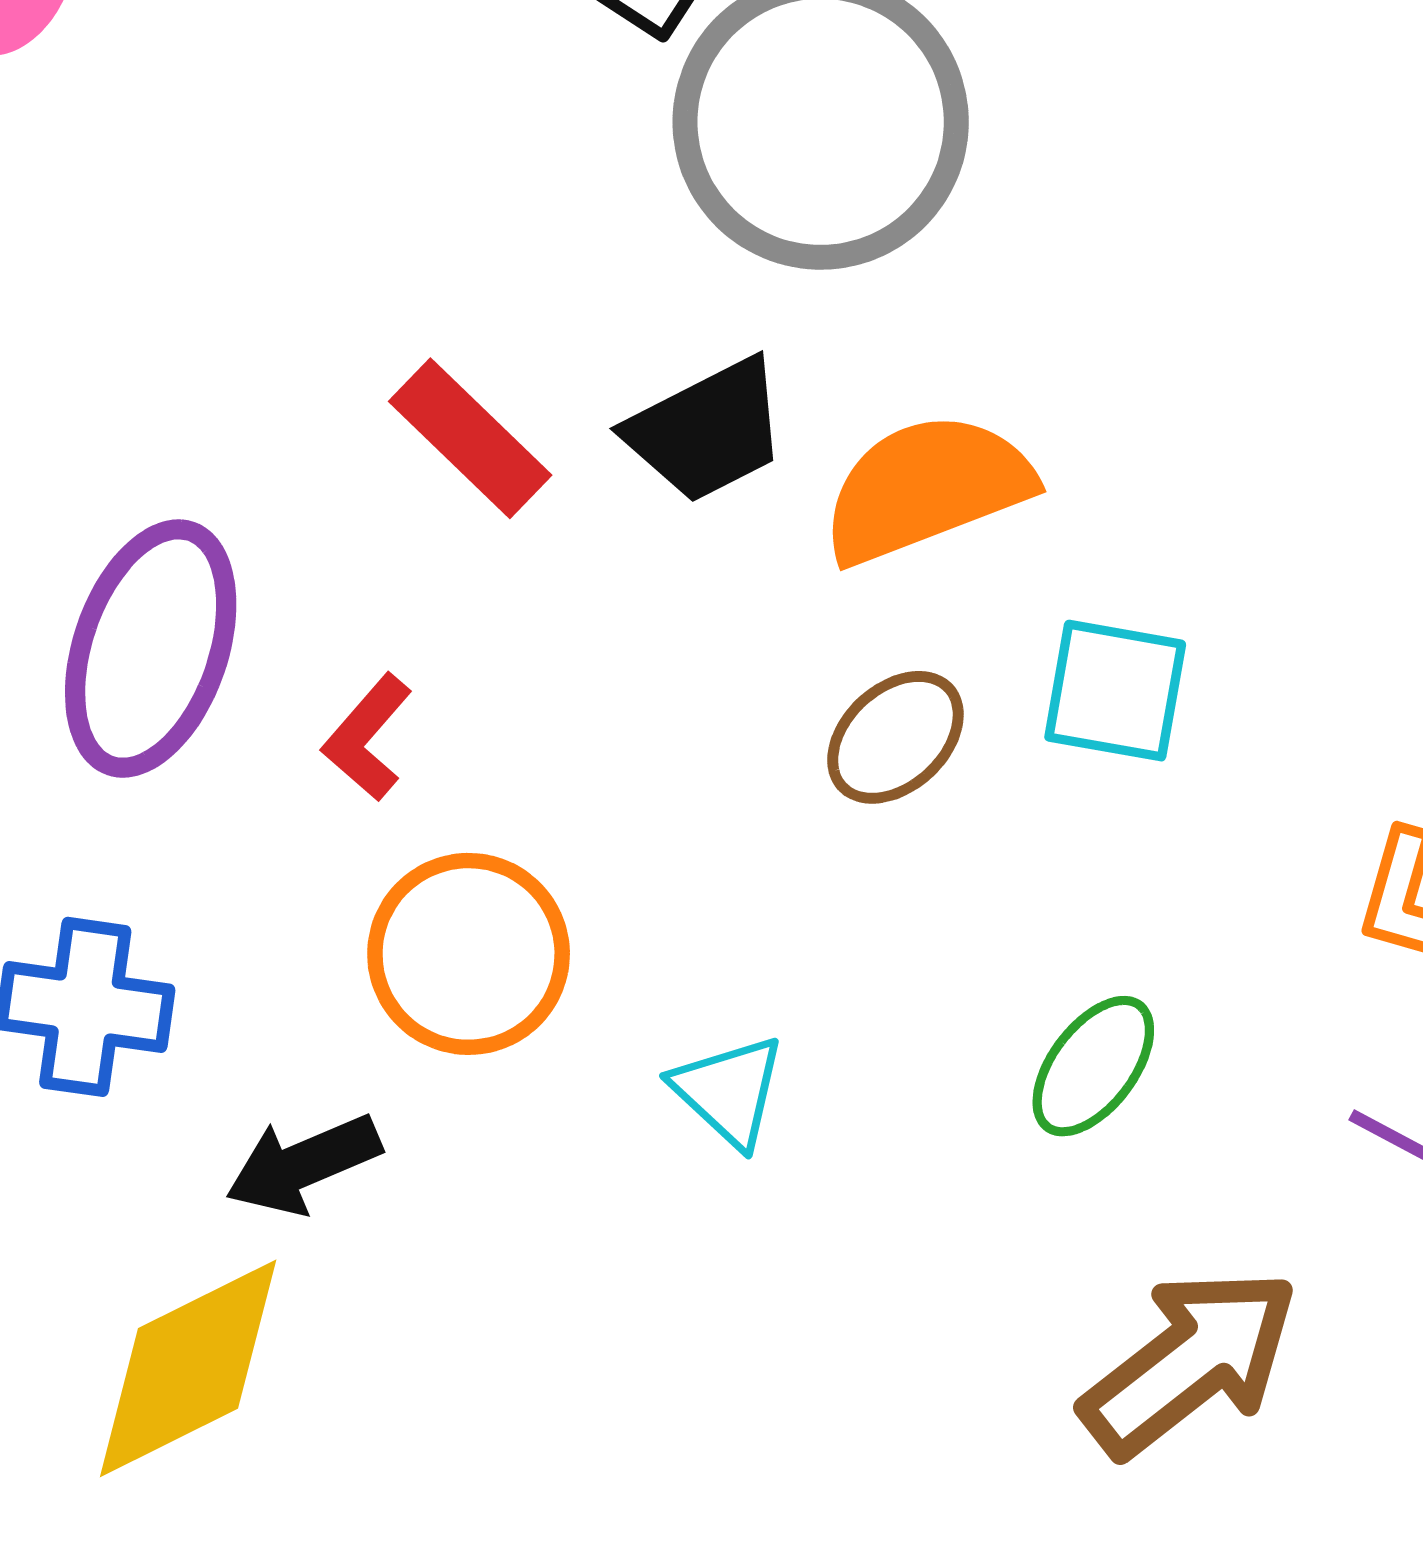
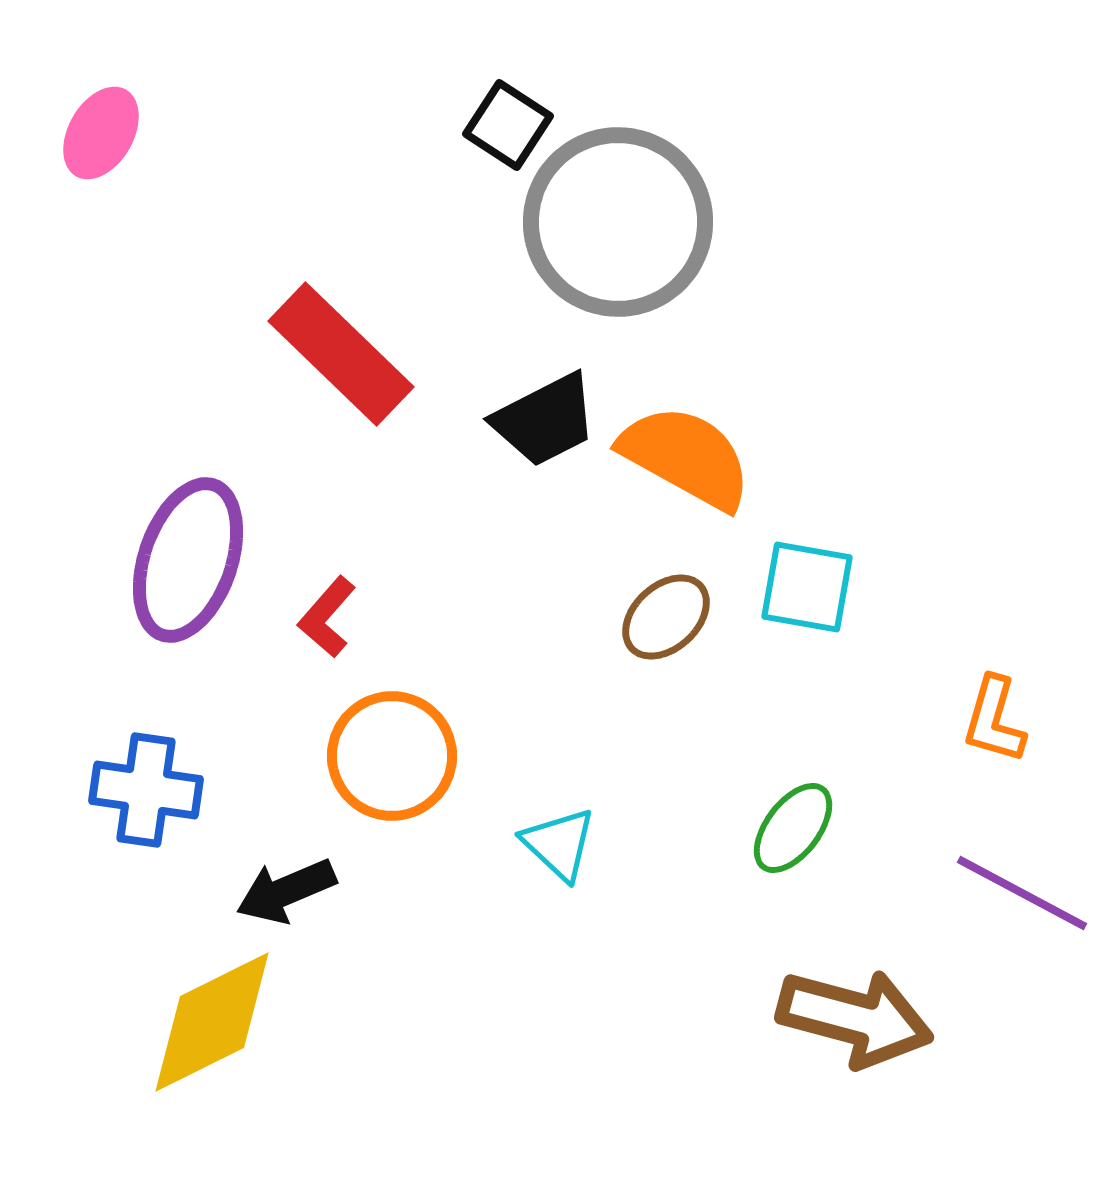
red rectangle: (470, 438) -> (341, 354), moved, size x1.4
orange semicircle: (927, 488) -> (686, 457), turned 50
brown arrow: (1190, 1362) -> (855, 1018), turned 53

